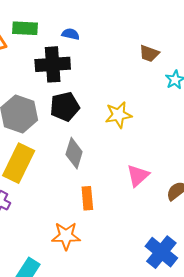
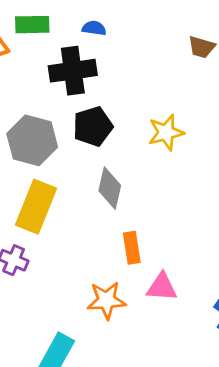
pink triangle: (138, 176) -> (162, 287), moved, turned 50

